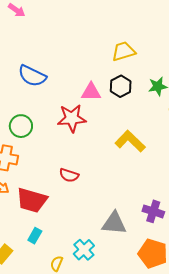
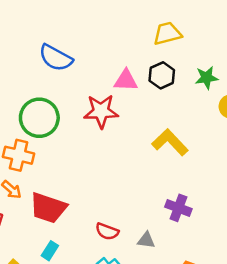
green circle: (21, 126) -> (39, 118), size x1.4
red semicircle: (69, 175) -> (107, 231), moved
purple cross: (153, 211) -> (178, 208), moved
gray triangle: (114, 223) -> (146, 240), size x0.6

